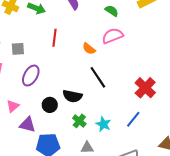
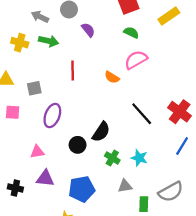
black line: (98, 77) -> (142, 114), moved
black semicircle: (72, 96) -> (101, 132), turned -60
pink triangle: (13, 106) -> (37, 152), turned 40
blue line: (133, 119) -> (182, 146), moved
purple triangle: (27, 125) -> (45, 178), moved

